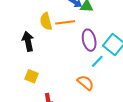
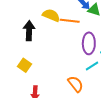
yellow semicircle: (46, 21) -> (51, 15), turned 114

